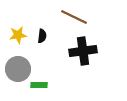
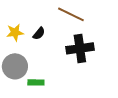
black semicircle: (42, 36) -> (39, 33), turned 32

